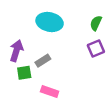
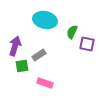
green semicircle: (96, 23) -> (72, 32), moved
purple square: (96, 48) -> (87, 44), turned 35

